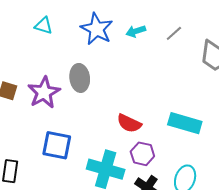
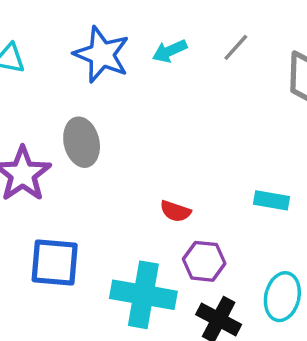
red semicircle: (129, 123) -> (175, 211), size x0.7
cyan rectangle: (185, 123) -> (272, 200), size x0.6

